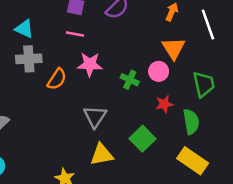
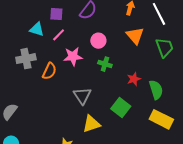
cyan triangle: (24, 29) -> (37, 29), moved
pink line: (75, 34) -> (59, 35), turned -48
pink circle: (159, 71) -> (98, 41), moved
green trapezoid: (204, 84) -> (165, 48), moved

